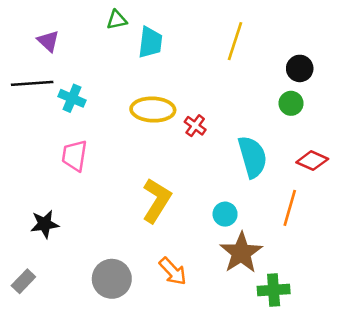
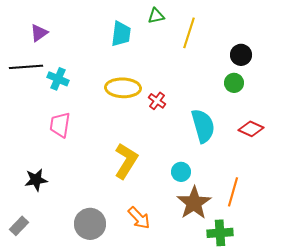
green triangle: (117, 20) -> (156, 16), moved
purple triangle: (48, 41) -> (39, 33), turned 42
orange line: (290, 208) -> (233, 192), moved

